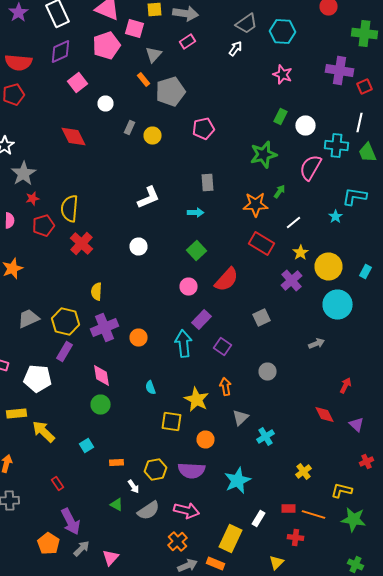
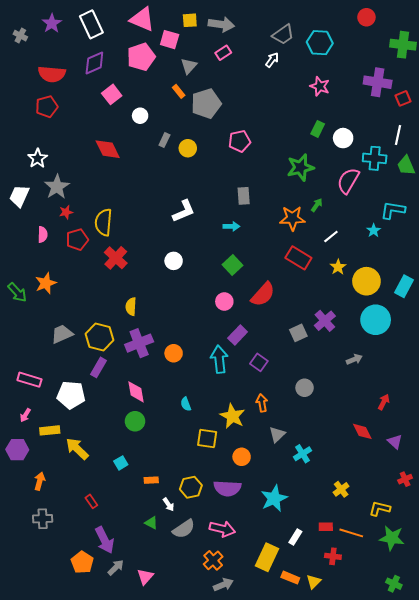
cyan rectangle: (366, 272) -> (404, 286), size x1.5
purple cross: (292, 280) -> (325, 321), moved
orange rectangle: (216, 564) -> (290, 578), moved

